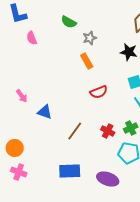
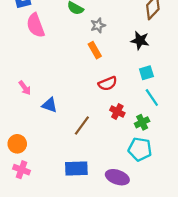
pink semicircle: (32, 38) -> (36, 25), size x1.6
red cross: (108, 131) -> (117, 112), moved

